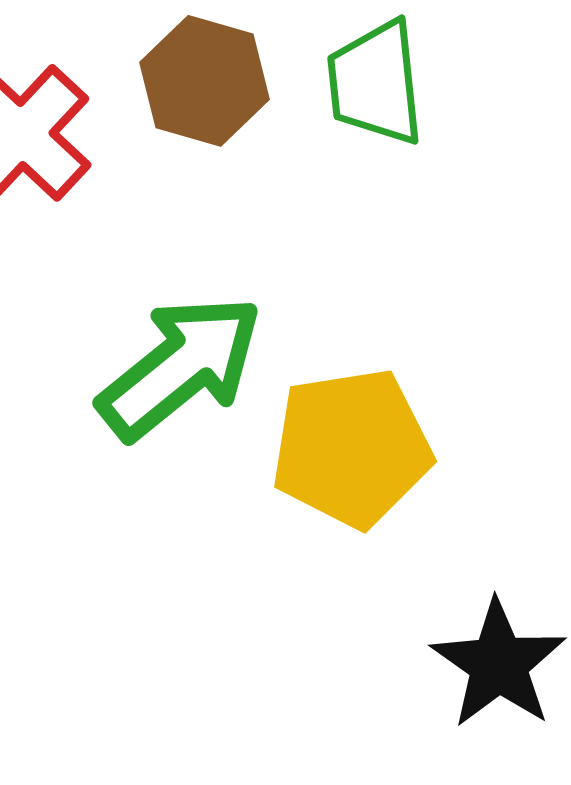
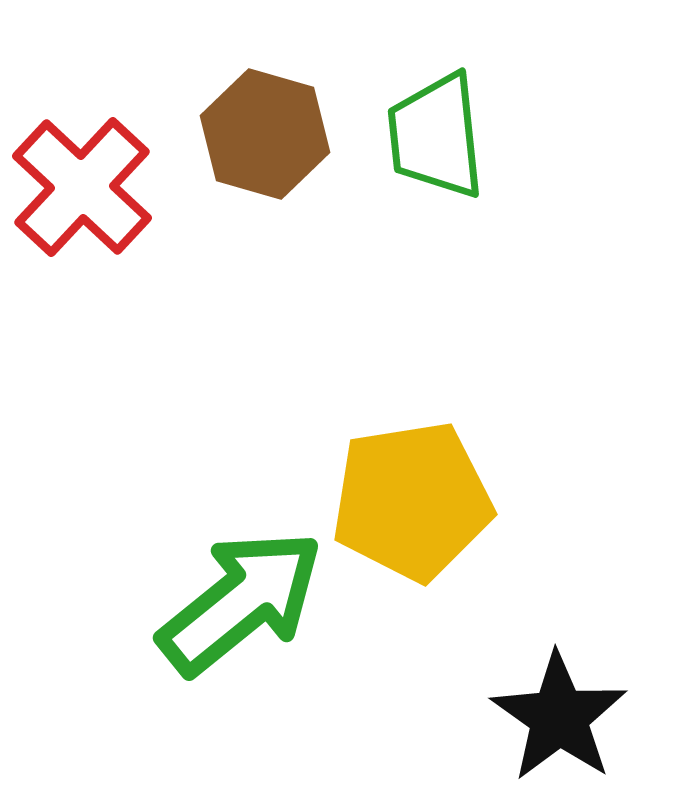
green arrow: (181, 367) -> (241, 602), moved

